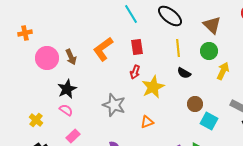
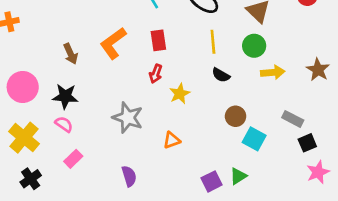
pink circle: (47, 58) -> (23, 87), moved
yellow arrow: (223, 71) -> (273, 72), turned 60
yellow star: (153, 87) -> (180, 94), size x0.7
black star: (67, 89) -> (65, 96), turned 30
yellow cross: (36, 120) -> (24, 138), size x1.6

